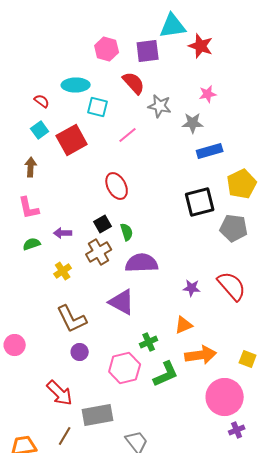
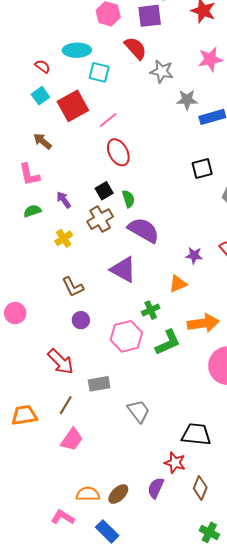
pink star: (208, 94) -> (210, 59), size x1.4
gray star: (193, 123) -> (187, 100), moved
pink line: (128, 135) -> (108, 120), moved
brown arrow: (31, 167) -> (42, 141), moved, turned -54
black square: (200, 202) -> (202, 168), size x0.7
purple arrow: (63, 233) -> (64, 200), turned 54
purple semicircle: (142, 263) -> (144, 230), turned 32
brown L-shape: (72, 319) -> (73, 287), size x0.7
orange triangle: (184, 325) -> (178, 284), moved
gray rectangle: (98, 415) -> (99, 384), size x0.7

